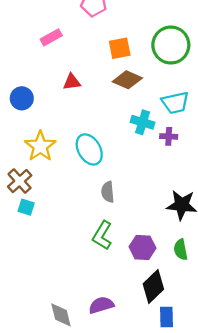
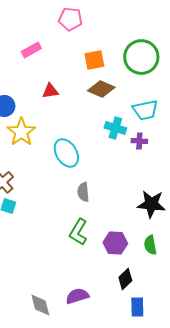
yellow star: (40, 146) -> (21, 132), moved
black diamond: (153, 287) -> (125, 279), size x0.7

